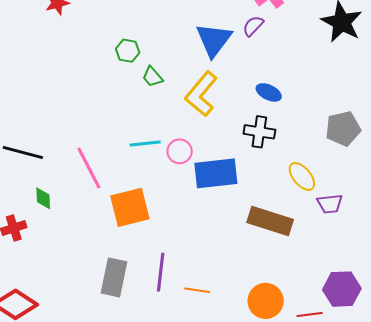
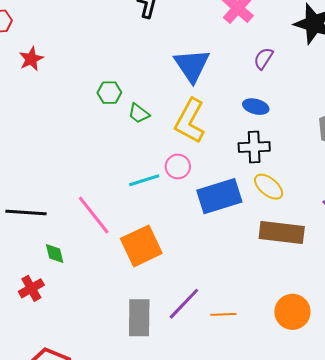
purple semicircle: (253, 26) -> (264, 58), moved
pink circle: (180, 151) -> (178, 166), moved
yellow ellipse: (302, 176) -> (269, 187), moved
purple line: (161, 272) -> (184, 304), turned 48

